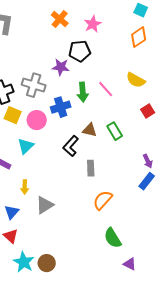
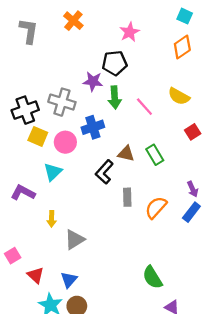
orange cross: (60, 19) -> (73, 21), moved
green arrow: (83, 92) -> (115, 97), moved
orange semicircle: (103, 200) -> (156, 207), moved
blue triangle: (12, 212) -> (69, 280), moved

